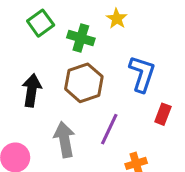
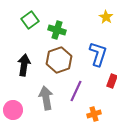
yellow star: (117, 19) -> (106, 17), moved

